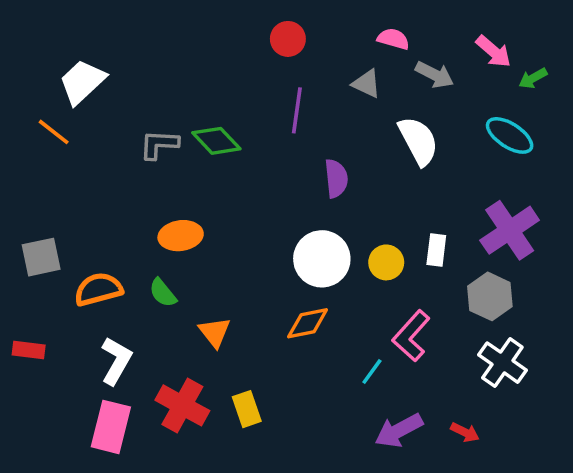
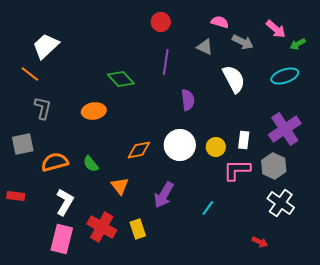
cyan ellipse: (510, 135) -> (285, 76), turned -52
gray L-shape: (159, 144) -> (43, 108), moved, turned 100
orange ellipse: (181, 236) -> (94, 111), moved
orange diamond: (308, 323) -> (139, 150), moved
pink L-shape: (411, 336) -> (237, 170), moved, turned 48
purple arrow: (399, 430) -> (164, 195), moved, turned -32

